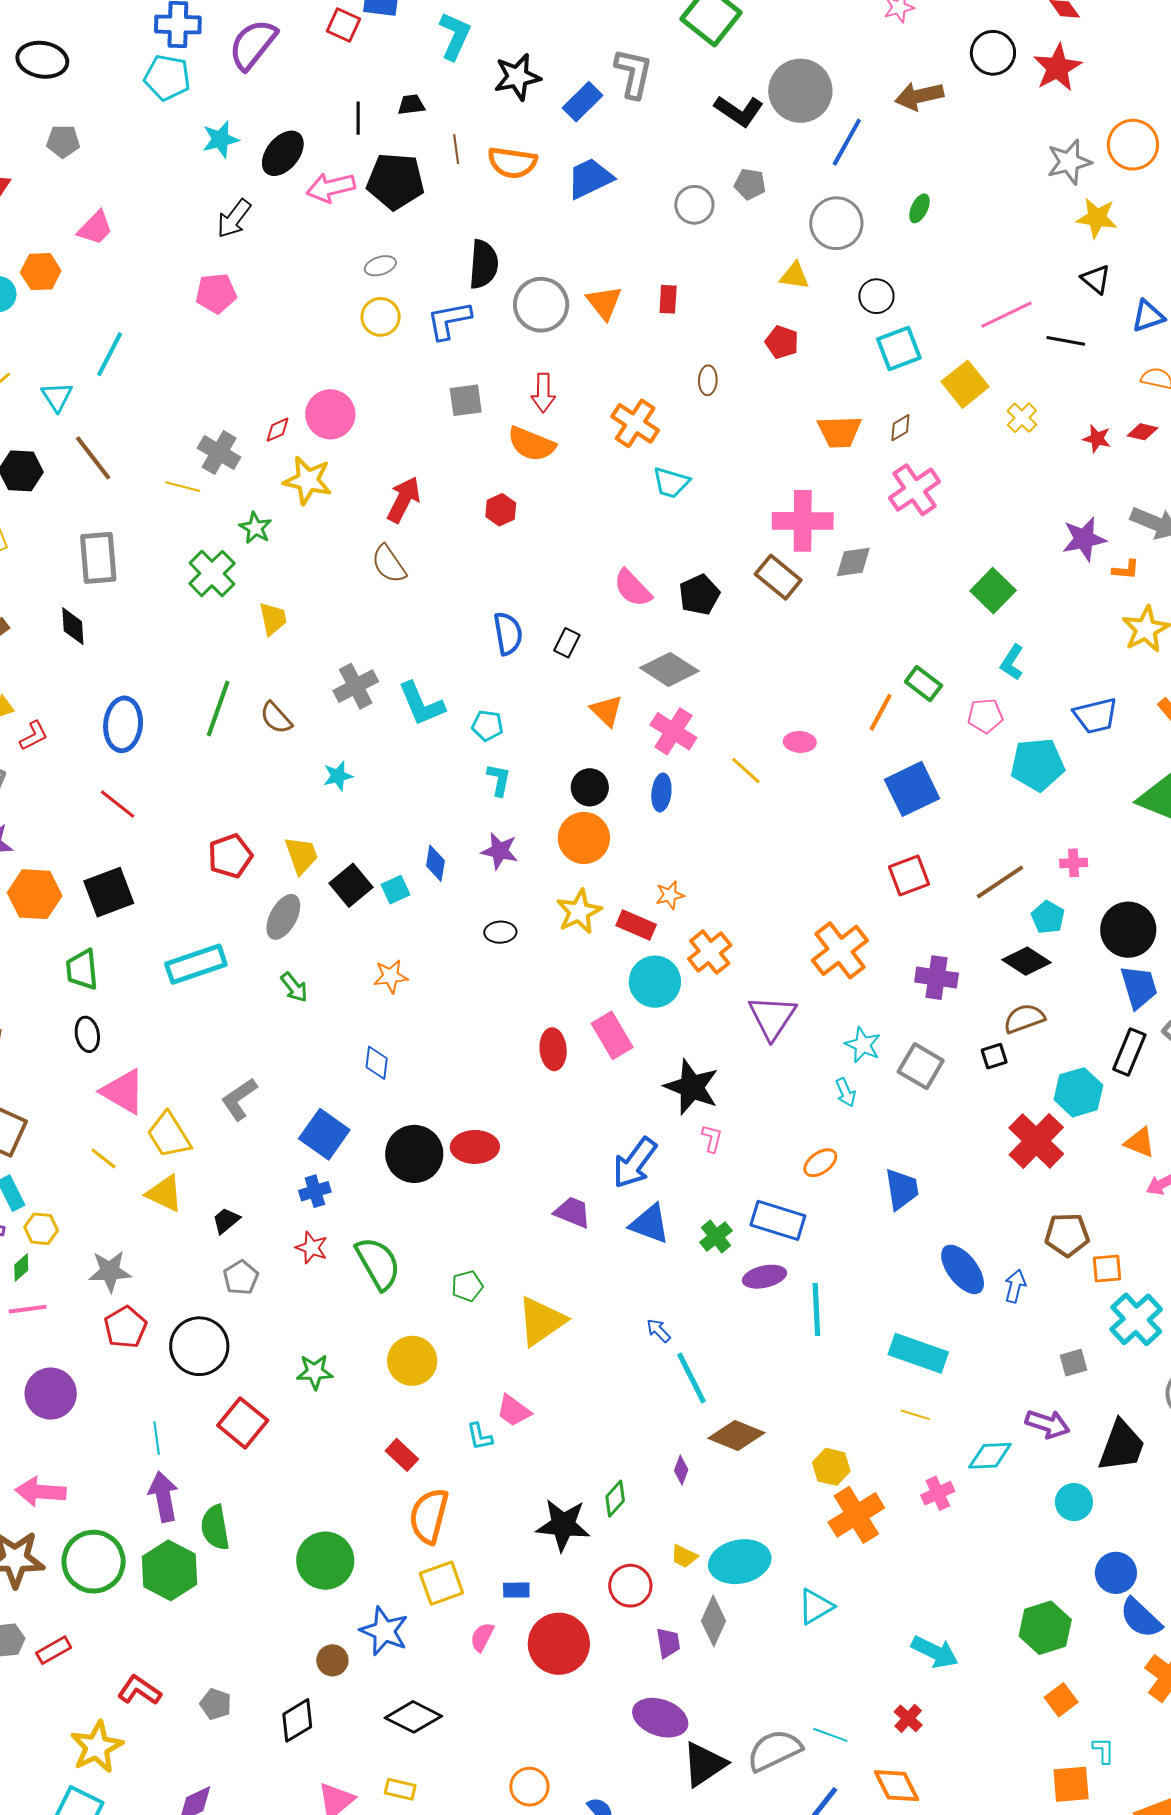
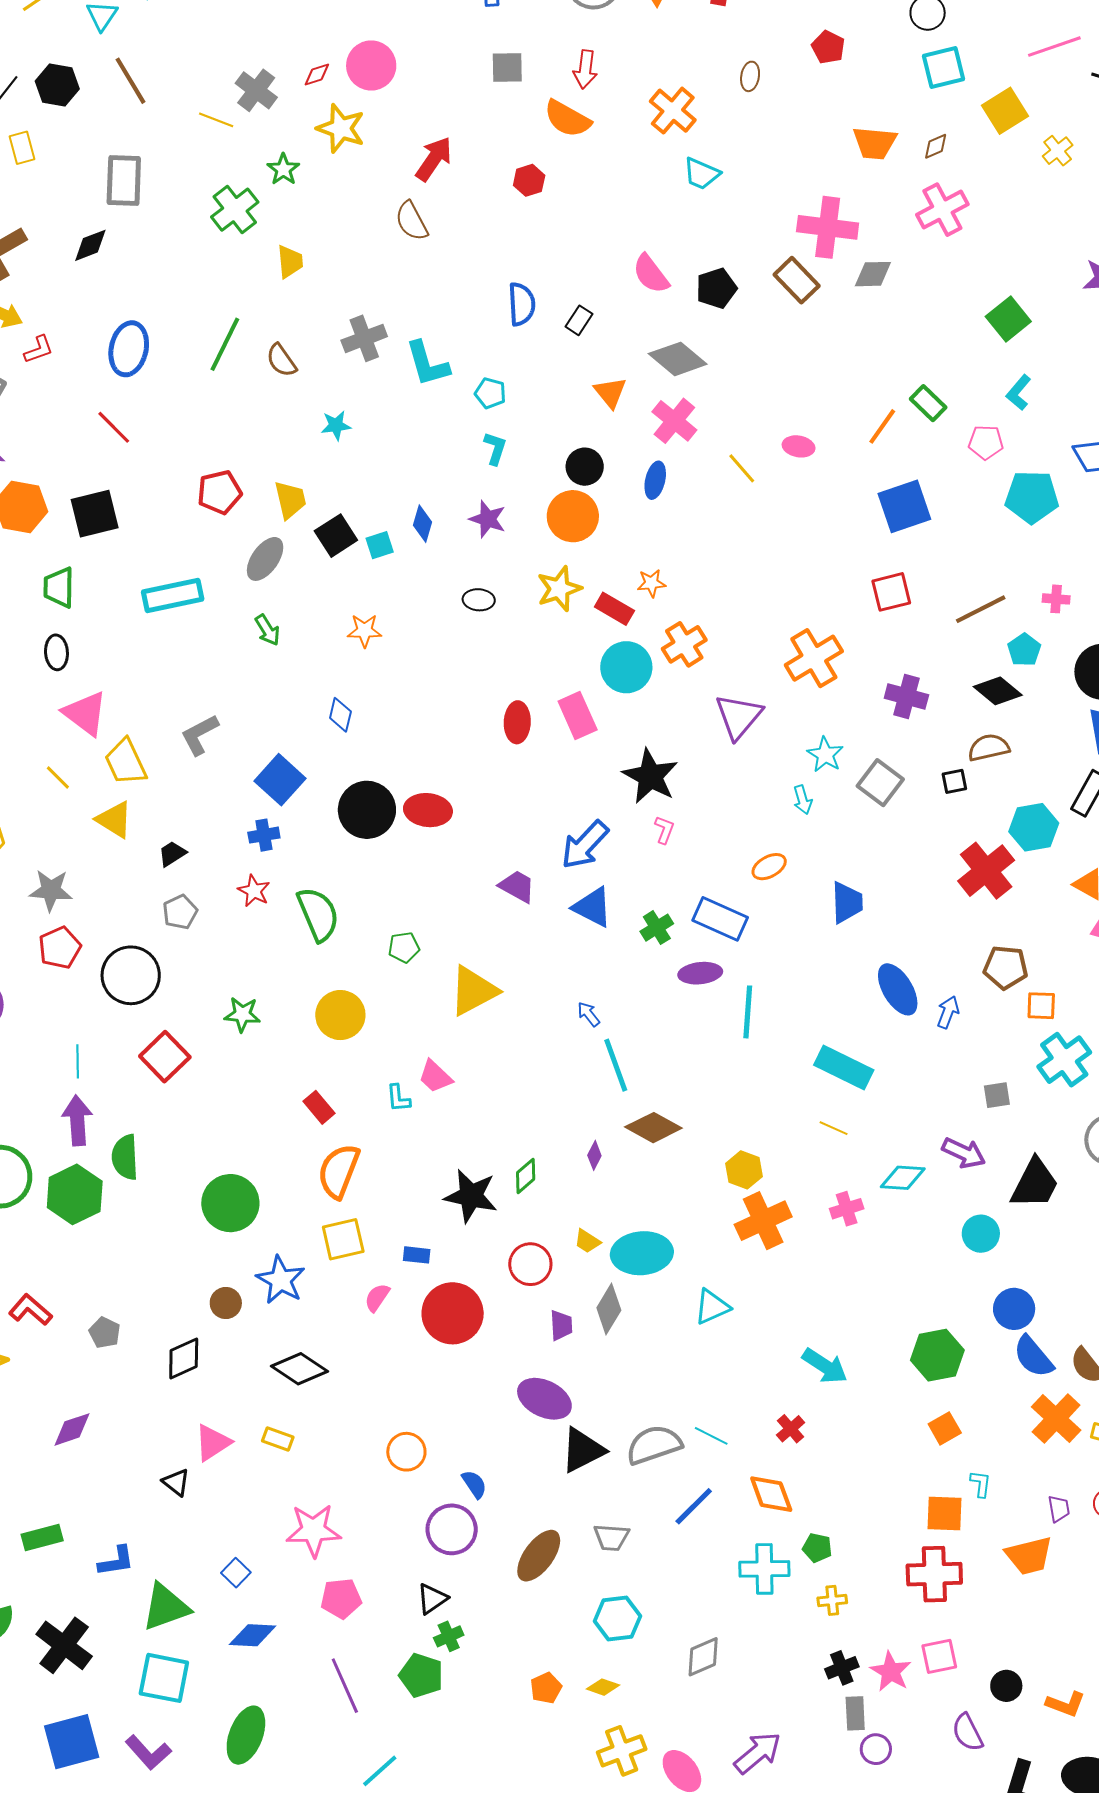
black diamond: (73, 626) -> (90, 245), turned 66

